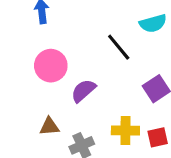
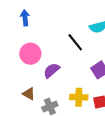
brown triangle: (49, 126) -> (29, 94), turned 32

